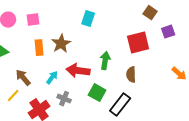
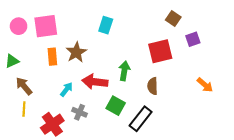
pink square: (33, 20) -> (46, 26), size x1.6
brown arrow: (23, 78) -> (24, 86), moved
yellow line: (13, 96) -> (24, 109), turned -40

